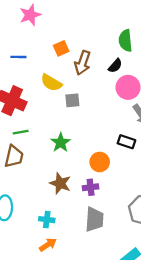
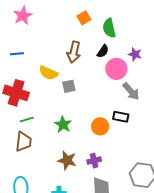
orange square: (61, 48) -> (84, 18), moved
orange circle: (100, 162) -> (100, 126), moved

